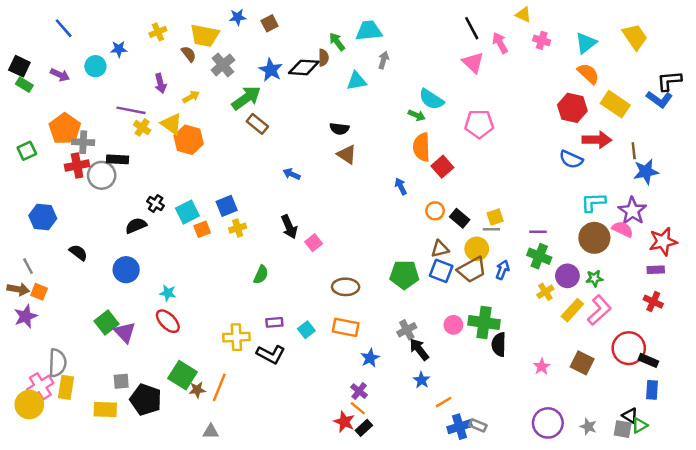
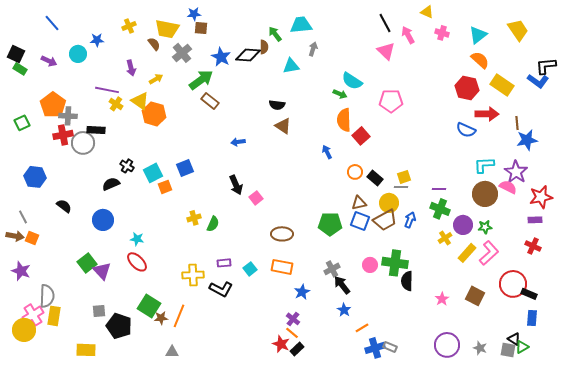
brown square: (270, 23) -> (201, 28), moved, turned 32
blue arrow: (292, 174) -> (238, 142), turned -32
yellow cross: (238, 228) -> (194, 218), moved
purple star: (26, 316) -> (21, 271), moved, turned -30
yellow rectangle: (105, 409) -> (86, 350), moved

